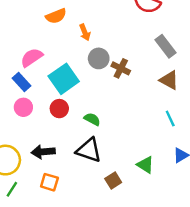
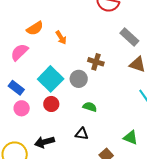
pink semicircle: (32, 57) -> (19, 52), moved
gray circle: (99, 58) -> (79, 79), moved
green semicircle: (92, 119) -> (90, 107), moved
black triangle: (89, 150) -> (82, 134), size x0.6

